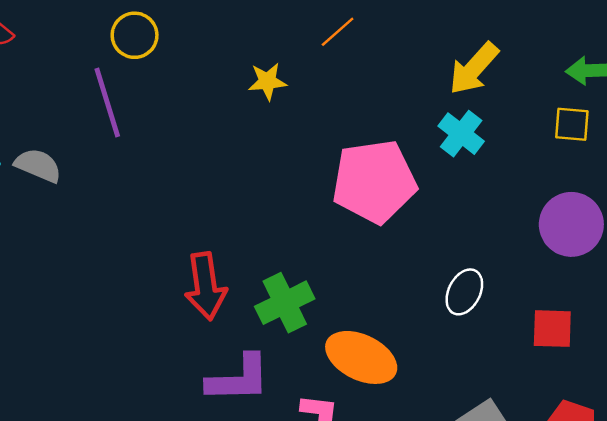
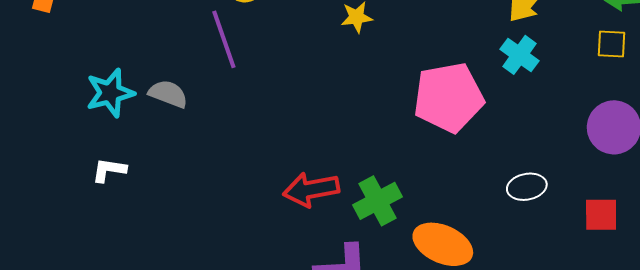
red arrow: (206, 286) -> (311, 189), turned 90
white ellipse: (464, 292) -> (527, 187), turned 54

